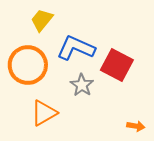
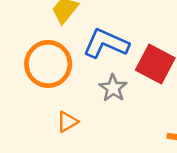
orange triangle: (44, 113) -> (67, 122), size x0.7

